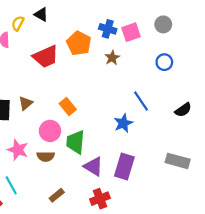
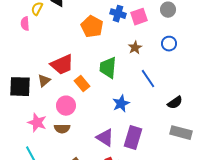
red trapezoid: (46, 57) -> (62, 65), moved
brown star: (112, 58) -> (135, 48), moved
black semicircle: (183, 110) -> (175, 103), moved
blue star: (123, 123) -> (121, 104), moved
green trapezoid: (76, 142) -> (108, 68), moved

